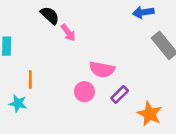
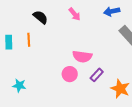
pink arrow: (68, 33) -> (75, 14), moved
orange line: (30, 80) -> (29, 40), moved

